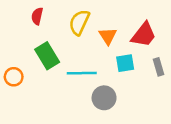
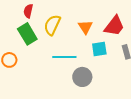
yellow semicircle: (79, 22) -> (52, 25), moved
green rectangle: (47, 56) -> (27, 34), moved

